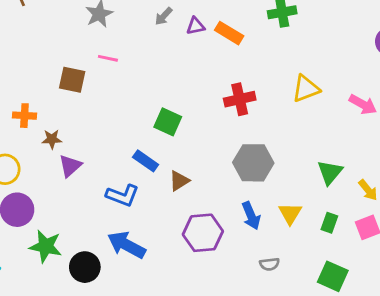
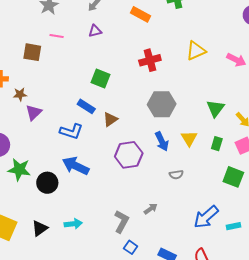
purple triangle: (195, 26) -> (95, 31), moved
green square: (333, 276) -> (233, 177), moved

